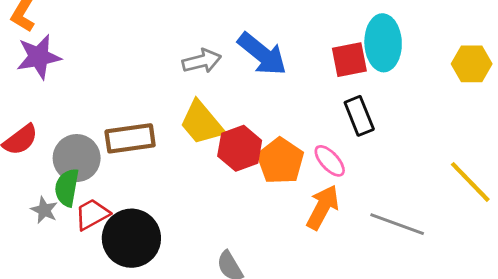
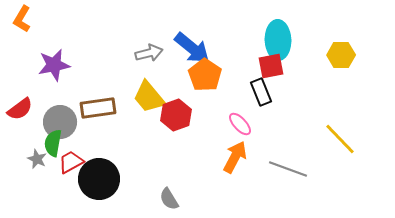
purple star: (39, 57) -> (54, 65), moved
red square: (349, 60) -> (271, 66), moved
orange pentagon: (280, 161) -> (205, 75), moved

